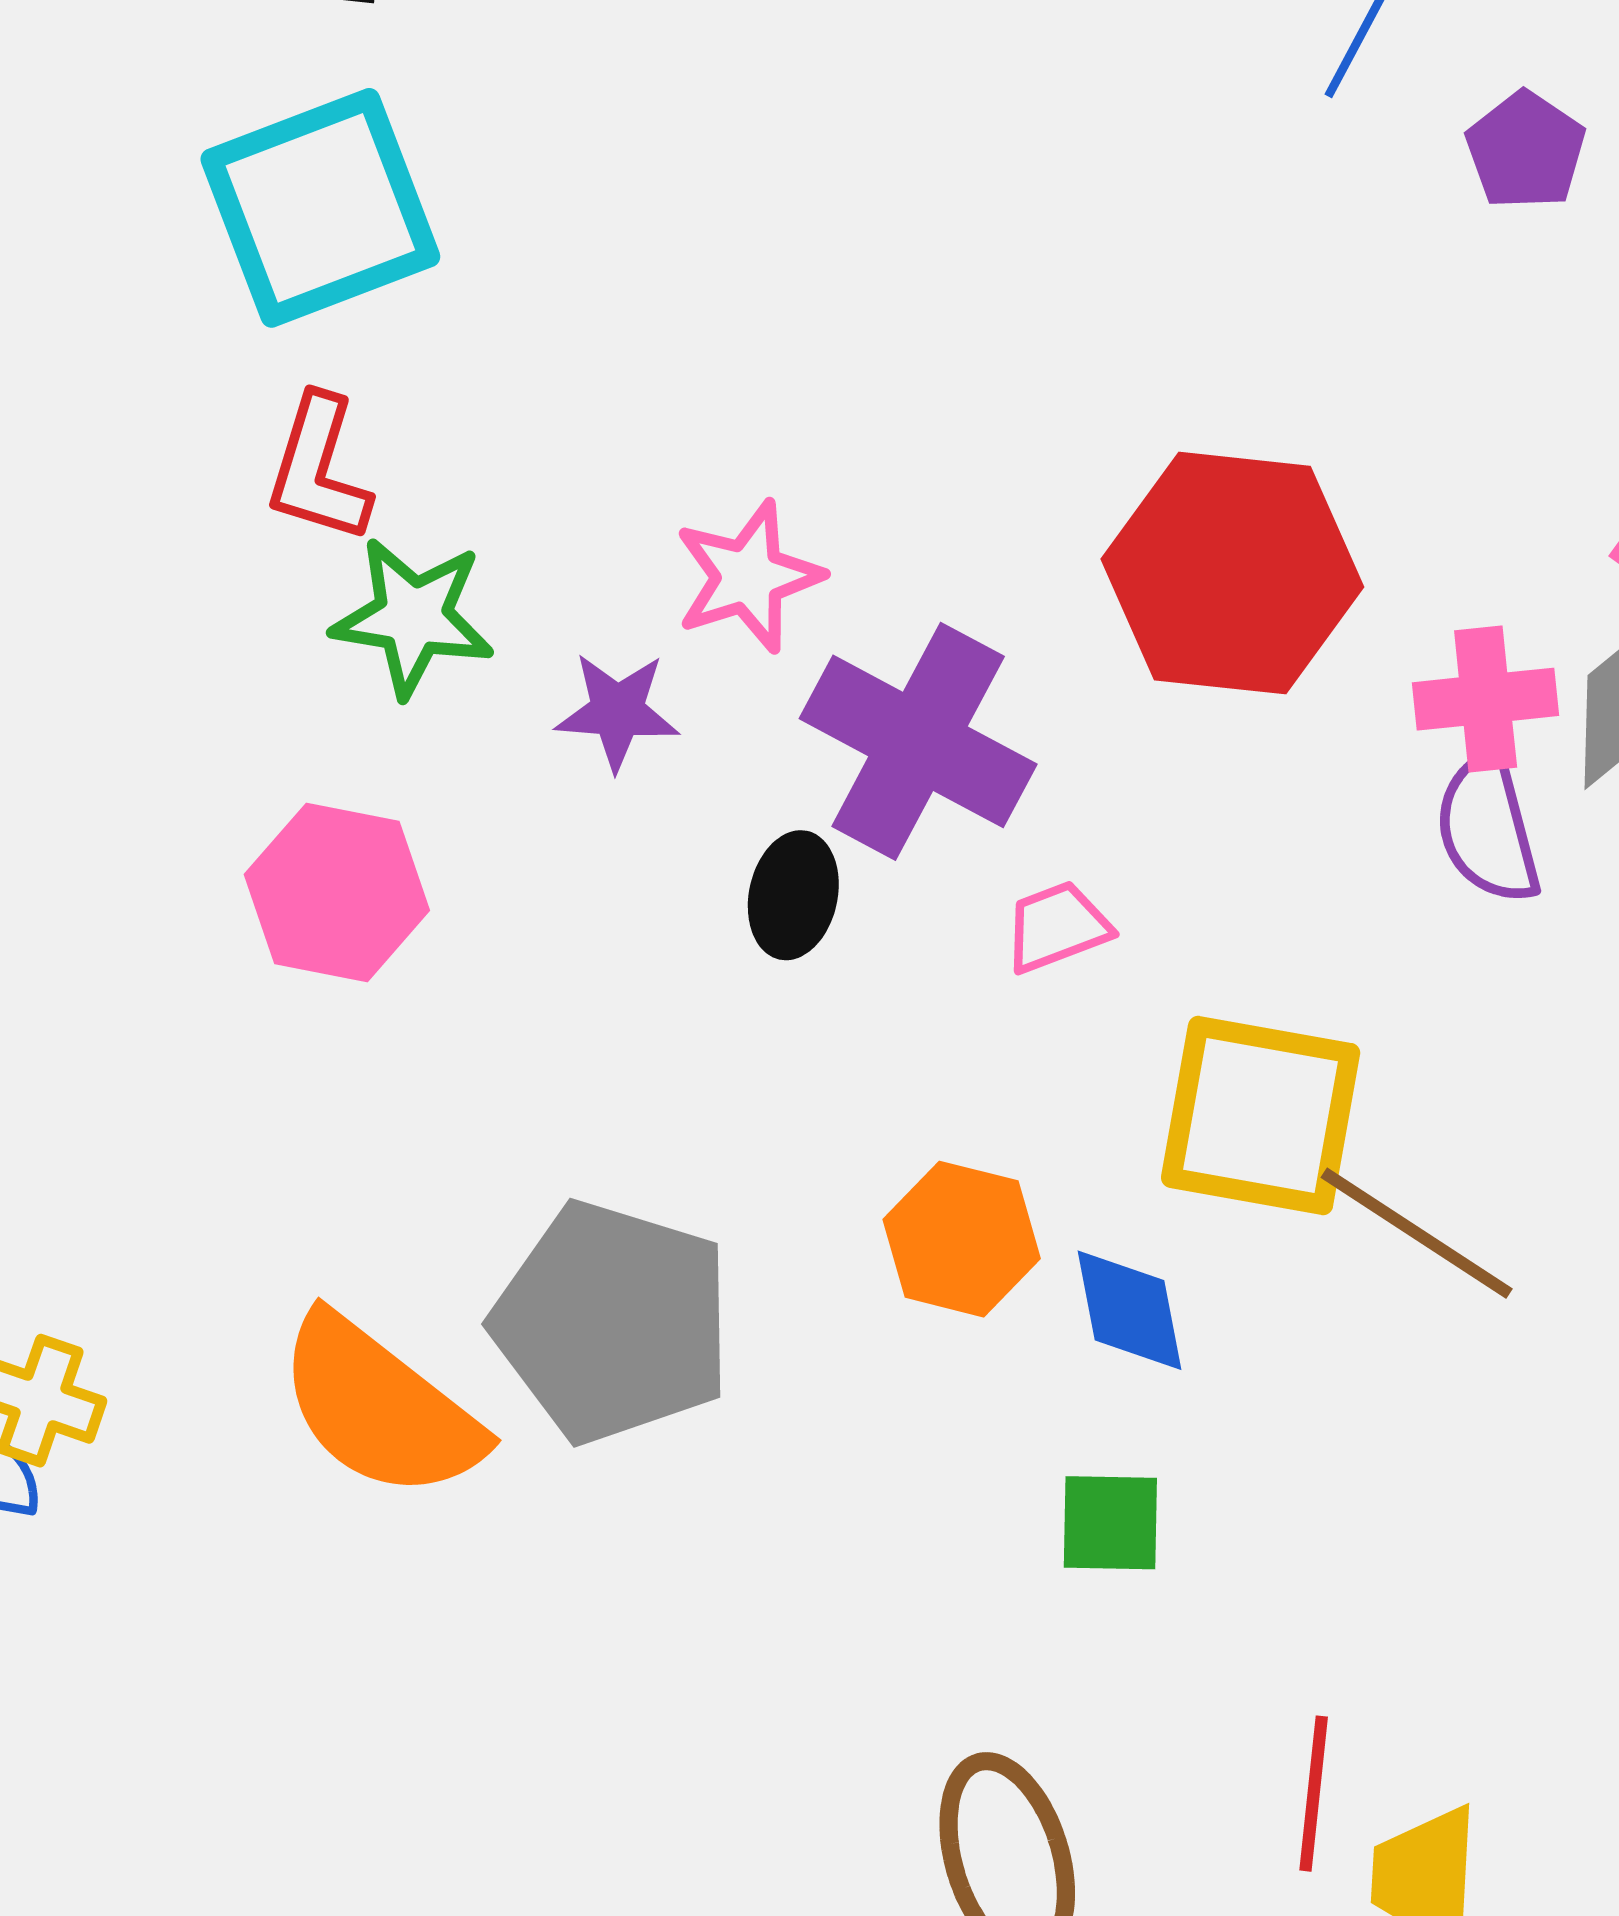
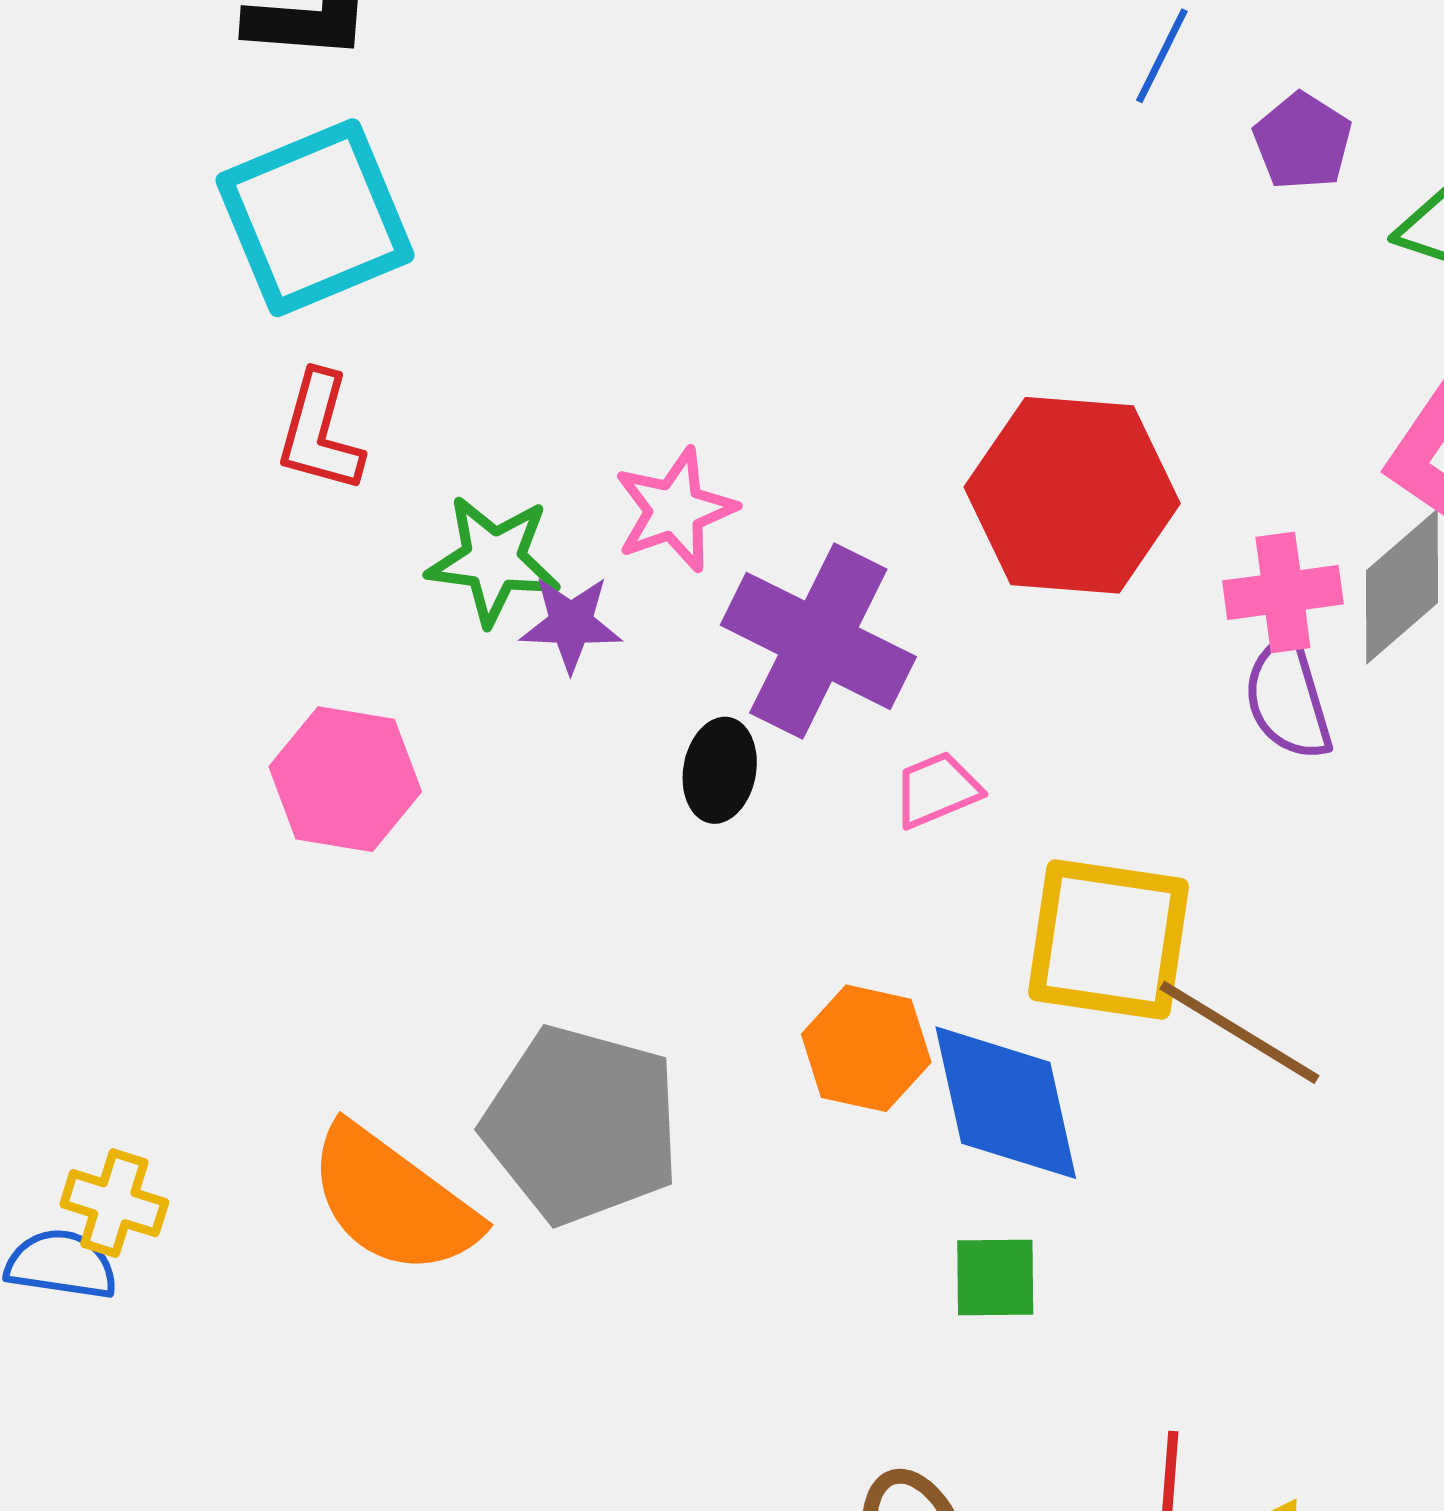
green star: (413, 617) -> (493, 560), moved
blue diamond: (1130, 1310) -> (1006, 1103), size x1.6

